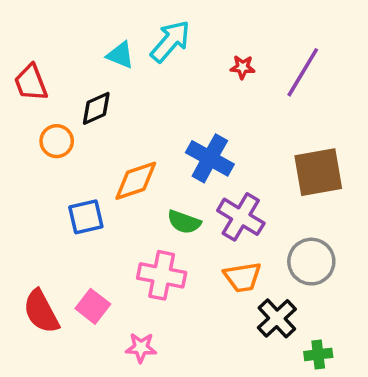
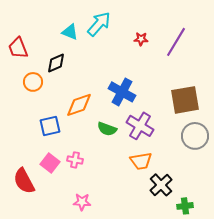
gray circle: (311, 262) -> (195, 136), moved
pink cross: (162, 275) -> (75, 160), moved, size x0.6
pink square: (93, 306) -> (50, 163), moved

